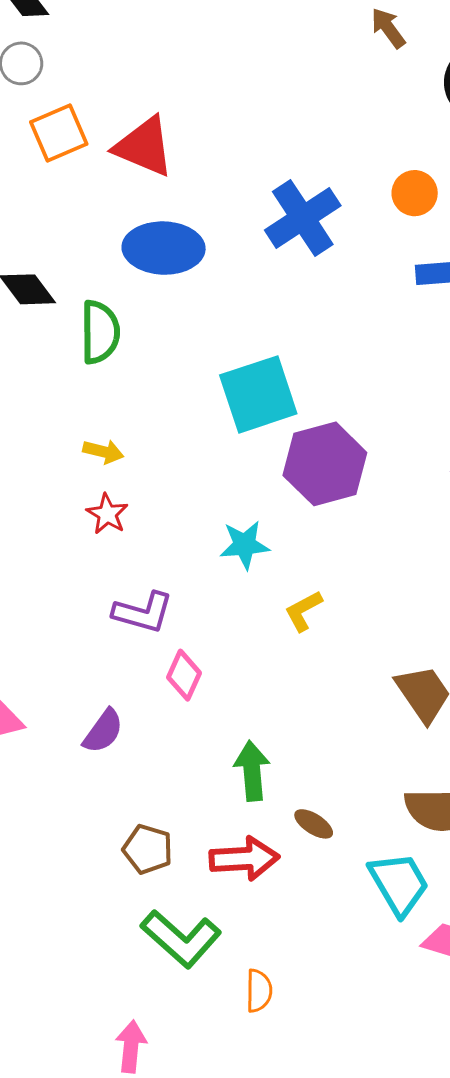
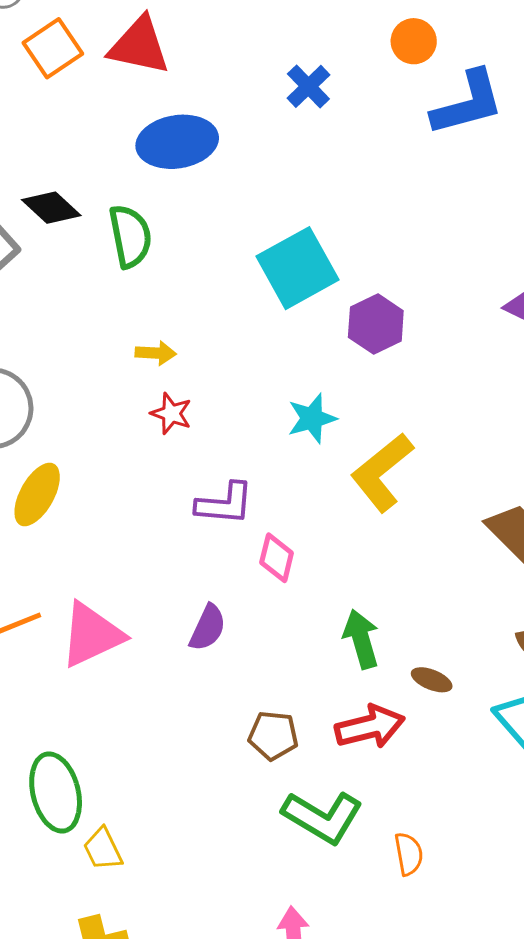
blue cross: (303, 218) -> (308, 86), size x0.6
purple hexagon: (325, 464) -> (376, 324), size x0.7
yellow L-shape: (303, 611) -> (382, 472), size x1.8

